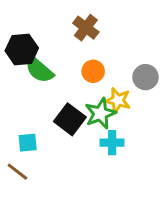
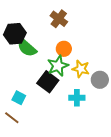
gray circle: (145, 77) -> (100, 80), moved
green star: (100, 113) -> (58, 66), moved
cyan square: (28, 143) -> (19, 98), turned 32

